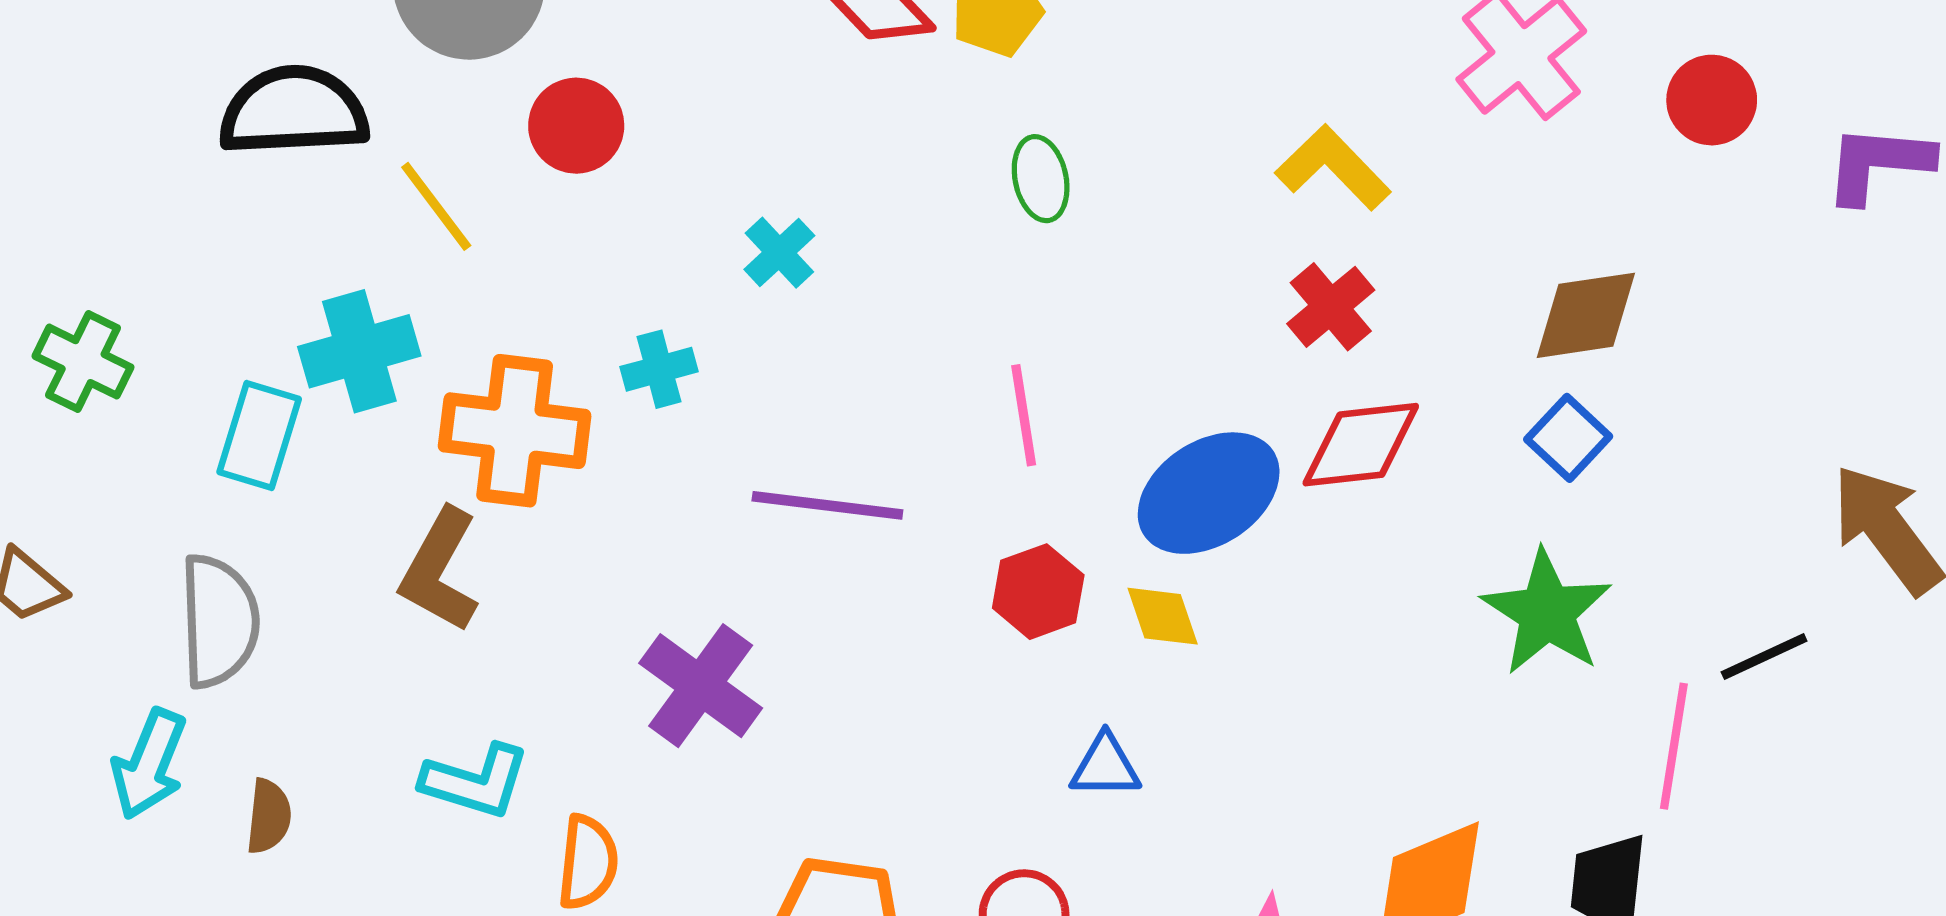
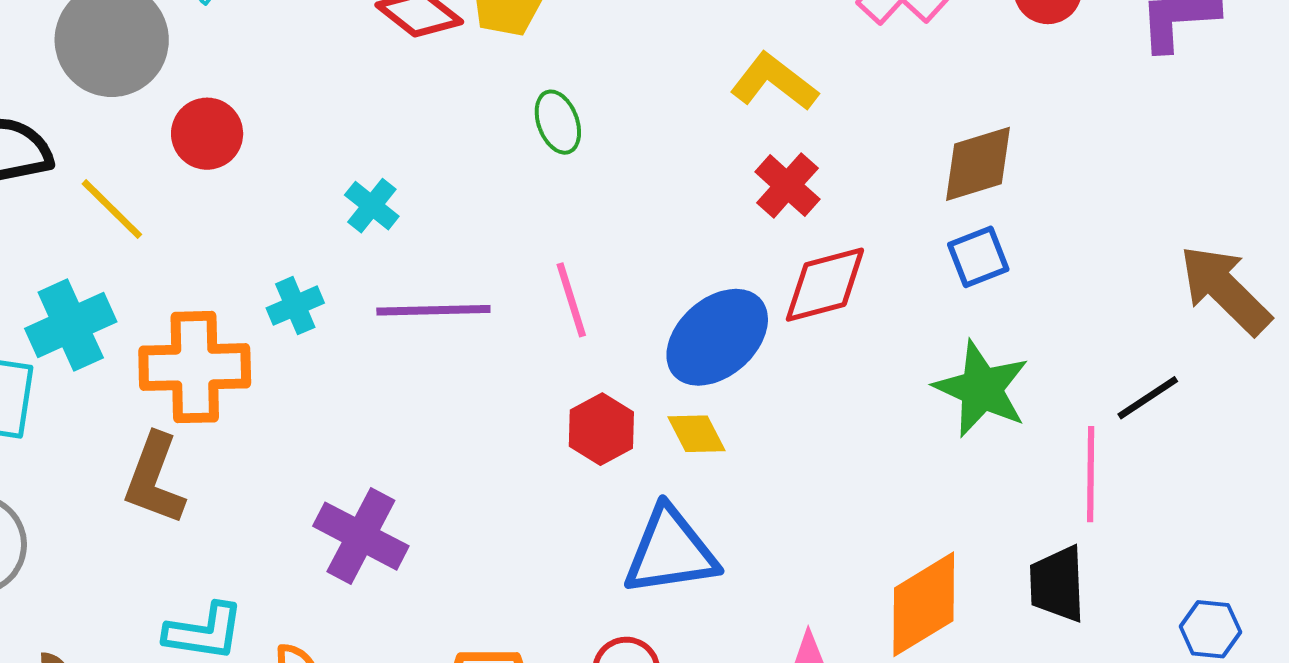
blue square: (1568, 438) -> (978, 257), turned 34
purple line: (827, 505) -> (433, 310), moved
blue triangle: (1105, 766) -> (670, 551), size x1.8

